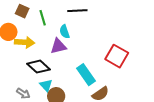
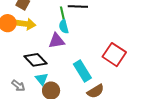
green line: (43, 18) -> (63, 14), moved
yellow arrow: (25, 42) -> (26, 24), moved

